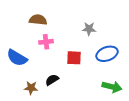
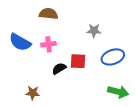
brown semicircle: (38, 20) -> (48, 14), moved
blue semicircle: (17, 58) -> (20, 42), moved
black semicircle: (52, 80) -> (59, 69), moved

